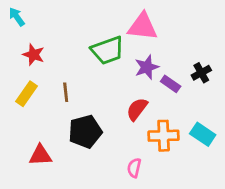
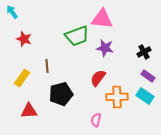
purple star: (147, 67) -> (105, 48), turned 30
purple rectangle: (171, 84) -> (148, 76), moved
yellow rectangle: (26, 94) -> (22, 78), moved

